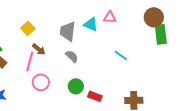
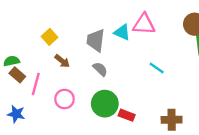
pink triangle: (110, 17) -> (144, 24), size x1.5
pink line: (30, 61) -> (36, 84), moved
green circle: (76, 86) -> (105, 104), size x1.5

